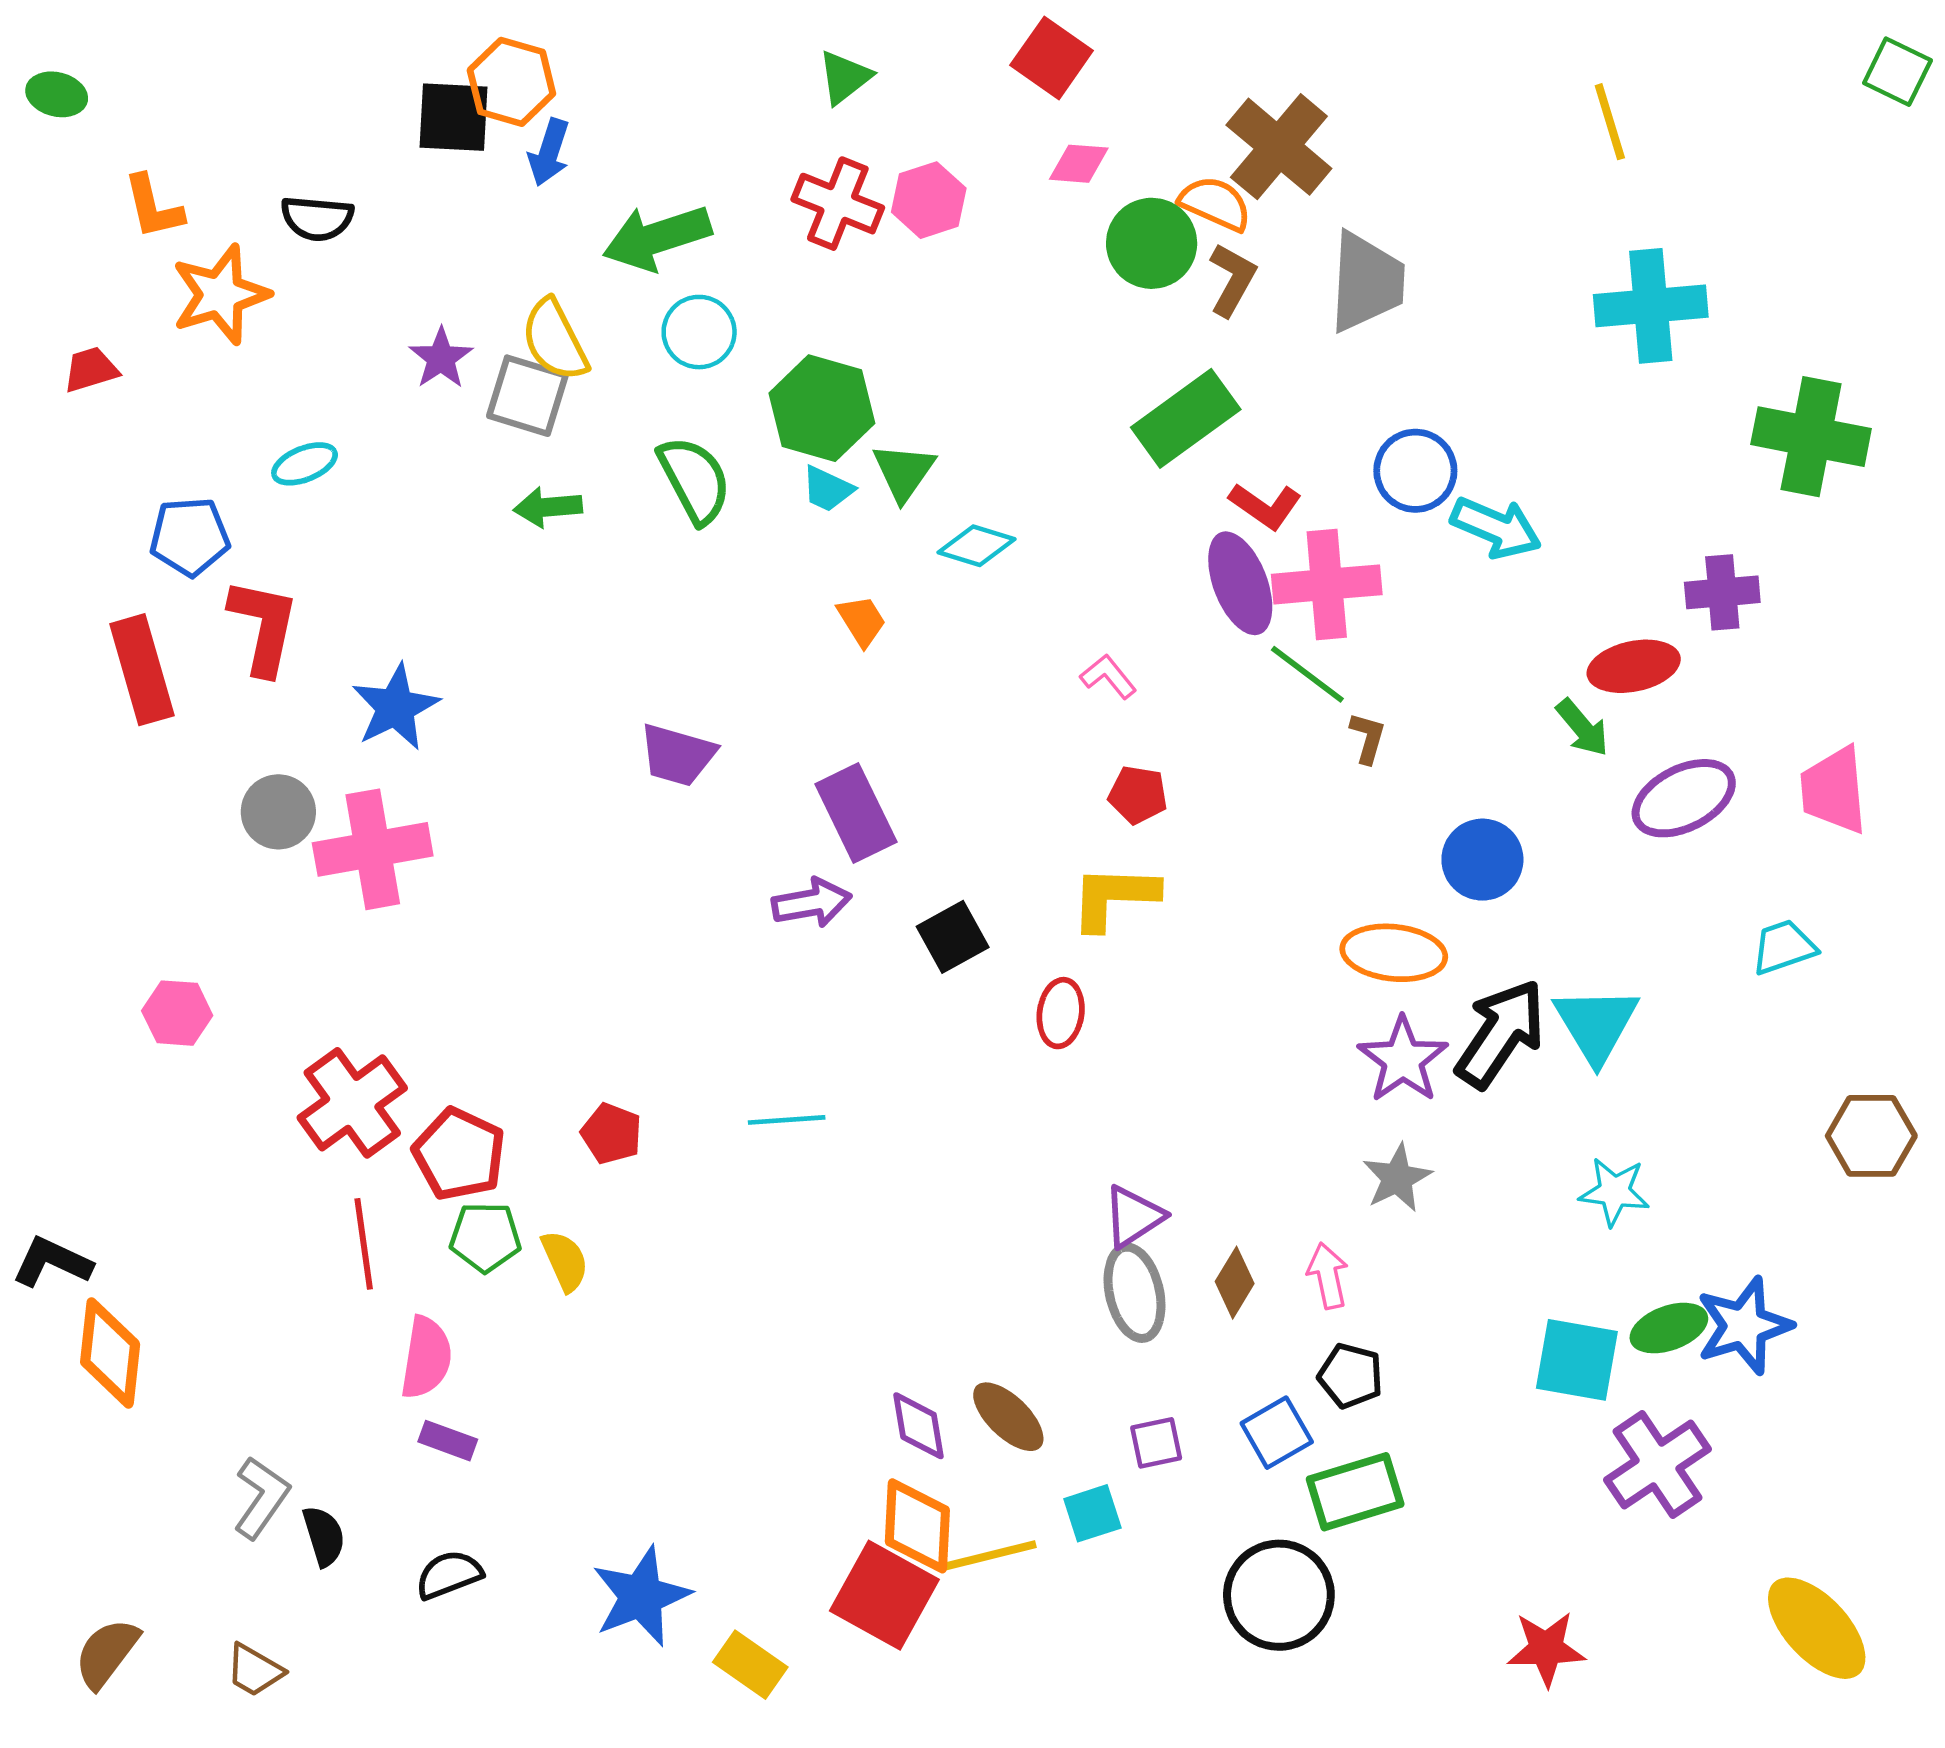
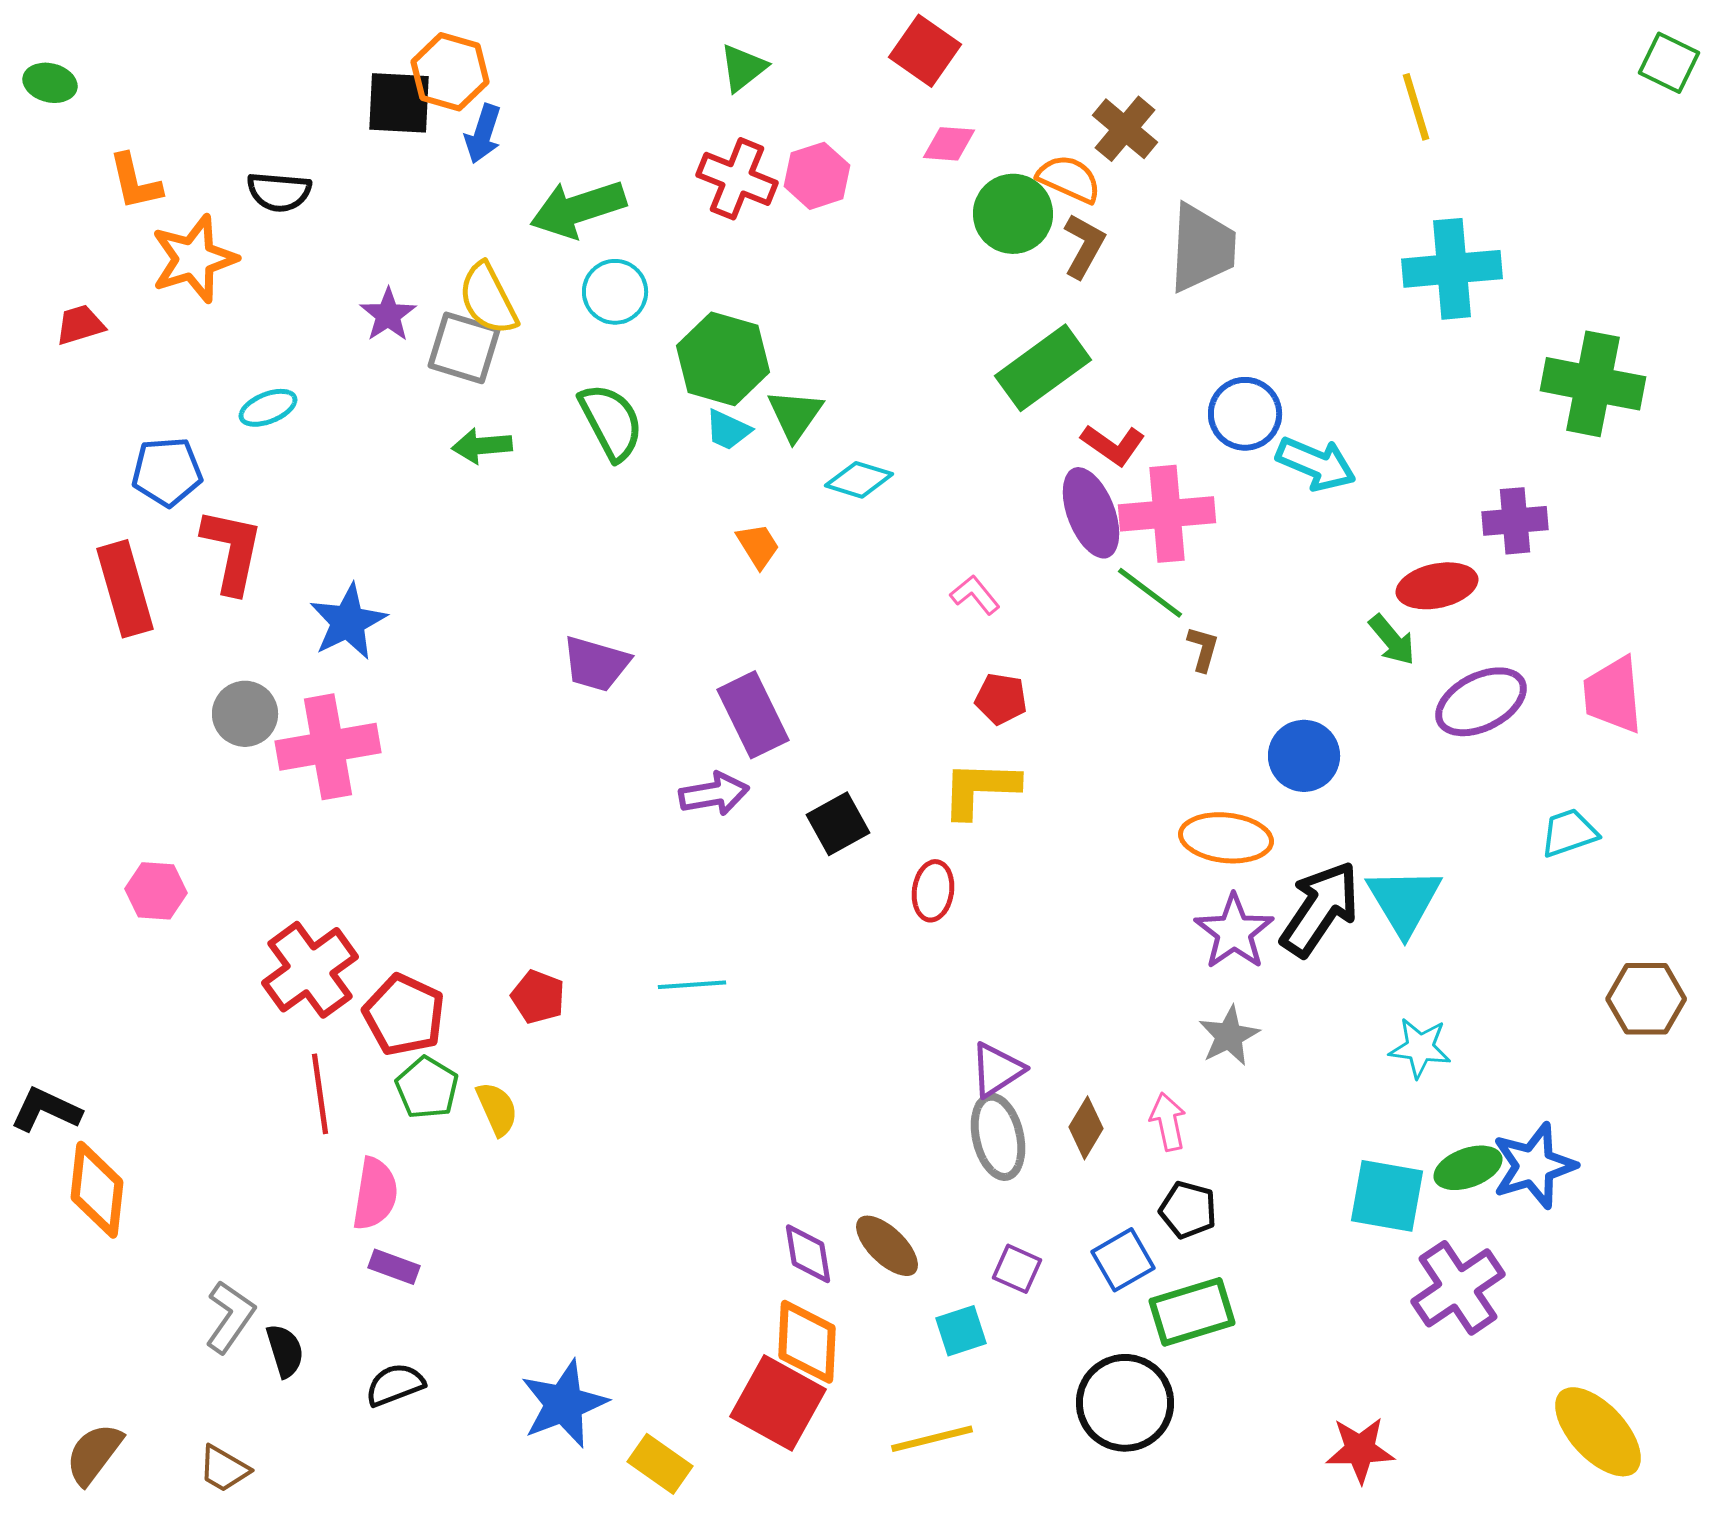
brown cross: (1279, 147) -> (1125, 129), size x0.7
green pentagon: (485, 1237) -> (427, 1088), turned 30
purple square: (1156, 1443) -> (1017, 1269), turned 36
yellow line: (990, 1555) -> (932, 1439), moved

